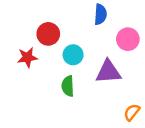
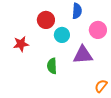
red circle: (48, 34) -> (46, 20), moved
cyan circle: (73, 55) -> (62, 35), moved

